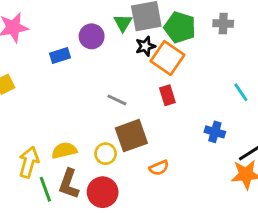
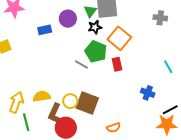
green pentagon: (180, 27) -> (96, 52), moved
black star: (145, 46) -> (95, 27), moved
brown square: (131, 136) -> (87, 103), moved, turned 35
orange semicircle: (159, 168) -> (113, 128), moved
brown L-shape: (69, 184) -> (55, 114), moved

